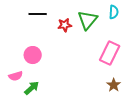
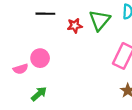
pink semicircle: (16, 76) -> (21, 69), moved

